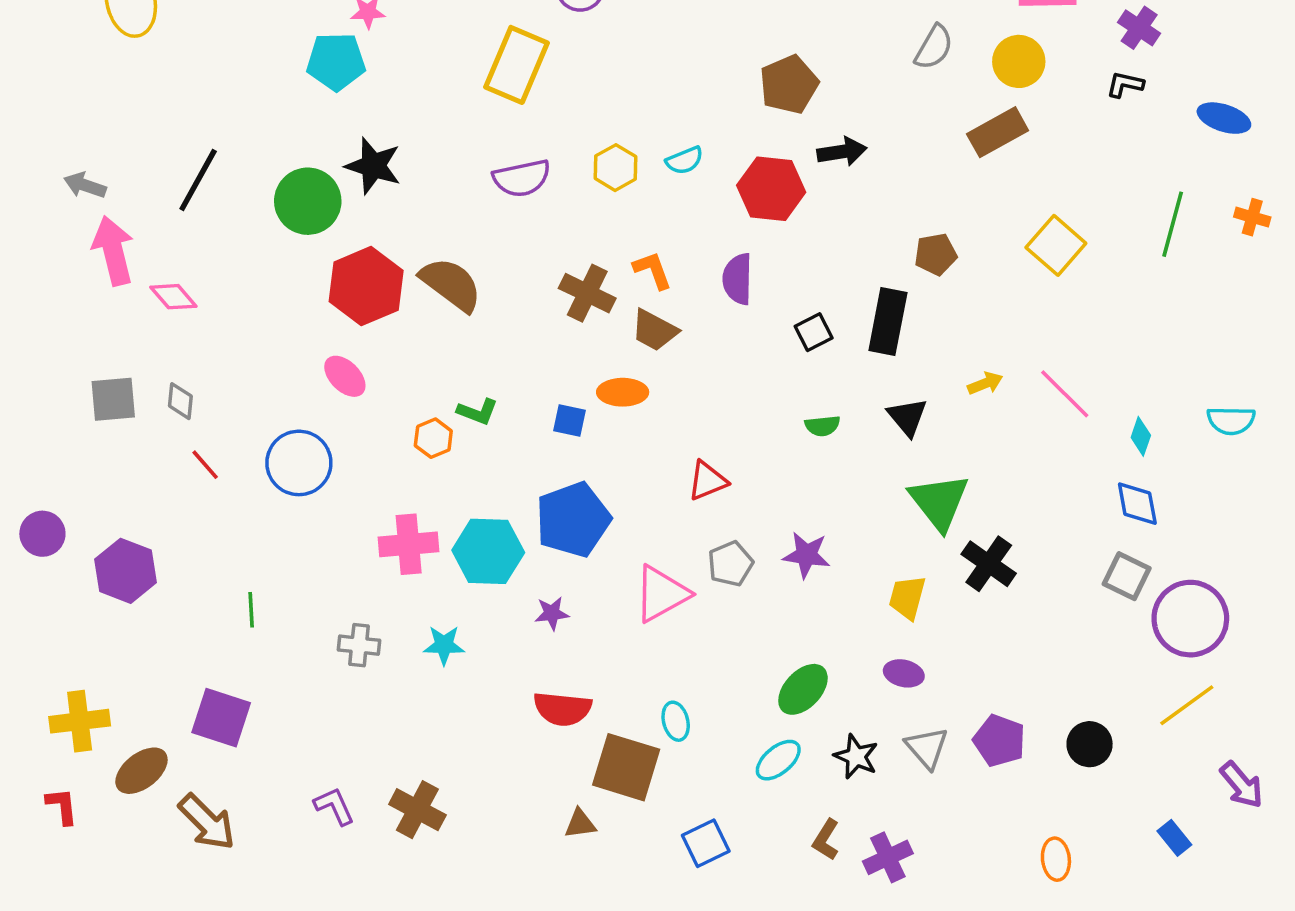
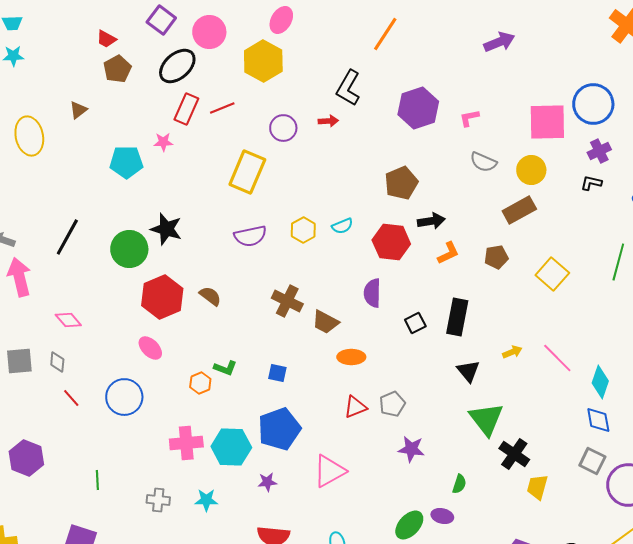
purple cross: (1139, 28) -> (599, 151), turned 30
gray semicircle: (934, 47) -> (483, 162), turned 84
cyan pentagon: (336, 61) -> (126, 162), moved
brown pentagon: (936, 254) -> (496, 257), moved
orange L-shape: (653, 270) -> (448, 253), moved, turned 85
brown semicircle: (451, 284) -> (210, 296), size x0.6
pink diamond: (173, 297) -> (68, 320), moved
orange ellipse: (623, 392) -> (351, 357), moved
green semicircle: (822, 426) -> (459, 484), moved, turned -66
cyan diamond: (1141, 436) -> (600, 382), size x1.5
gray pentagon: (730, 564) -> (392, 404), moved
yellow trapezoid: (907, 597) -> (537, 487), moved
purple ellipse: (904, 673) -> (442, 516), moved

